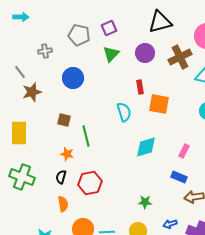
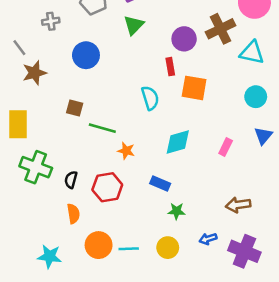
purple circle: (145, 53) -> (184, 39), moved
green line: (86, 136) -> (102, 128), turned -60
orange star: (67, 154) -> (126, 151), moved
green cross: (22, 177) -> (36, 167), moved
blue rectangle: (179, 177) -> (160, 183), moved

